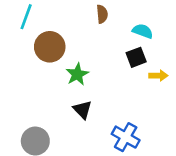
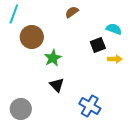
brown semicircle: (102, 14) -> (72, 12), turned -120
cyan semicircle: (143, 31) -> (114, 29), moved

